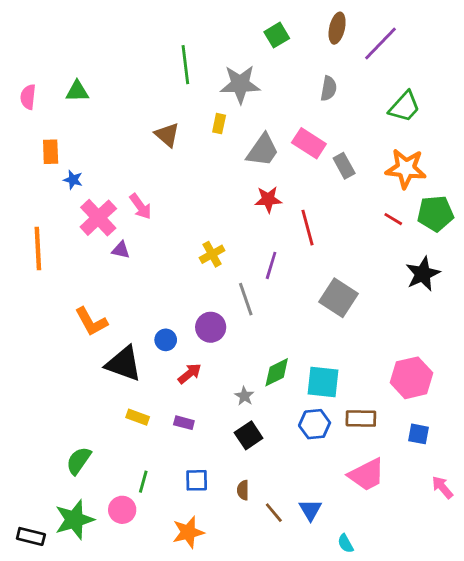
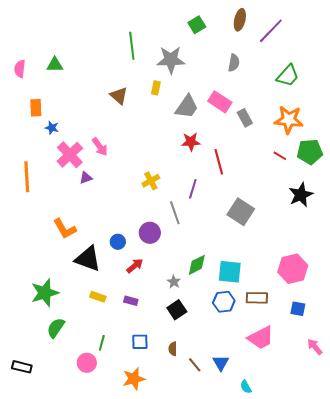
purple triangle: (121, 250) -> (86, 178), turned -32
green star: (74, 520) -> (45, 293), moved
black rectangle: (31, 536) -> (22, 367), moved

